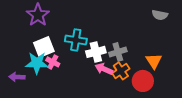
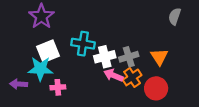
gray semicircle: (160, 15) -> (175, 16), turned 98
orange triangle: (154, 61) -> (159, 57), moved
pink cross: (53, 62) -> (58, 87), moved, turned -32

